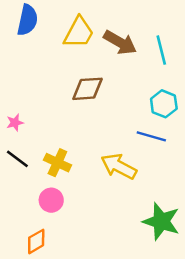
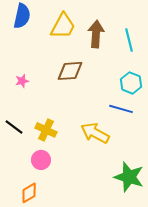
brown arrow: (120, 43) -> (96, 34), turned -116
pink star: (15, 123) -> (22, 81), moved

